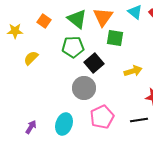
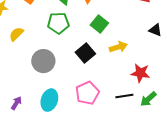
green square: (115, 38) -> (99, 24), moved, turned 30
black square: (94, 63) -> (85, 53), moved
gray circle: (84, 88) -> (43, 61), moved

